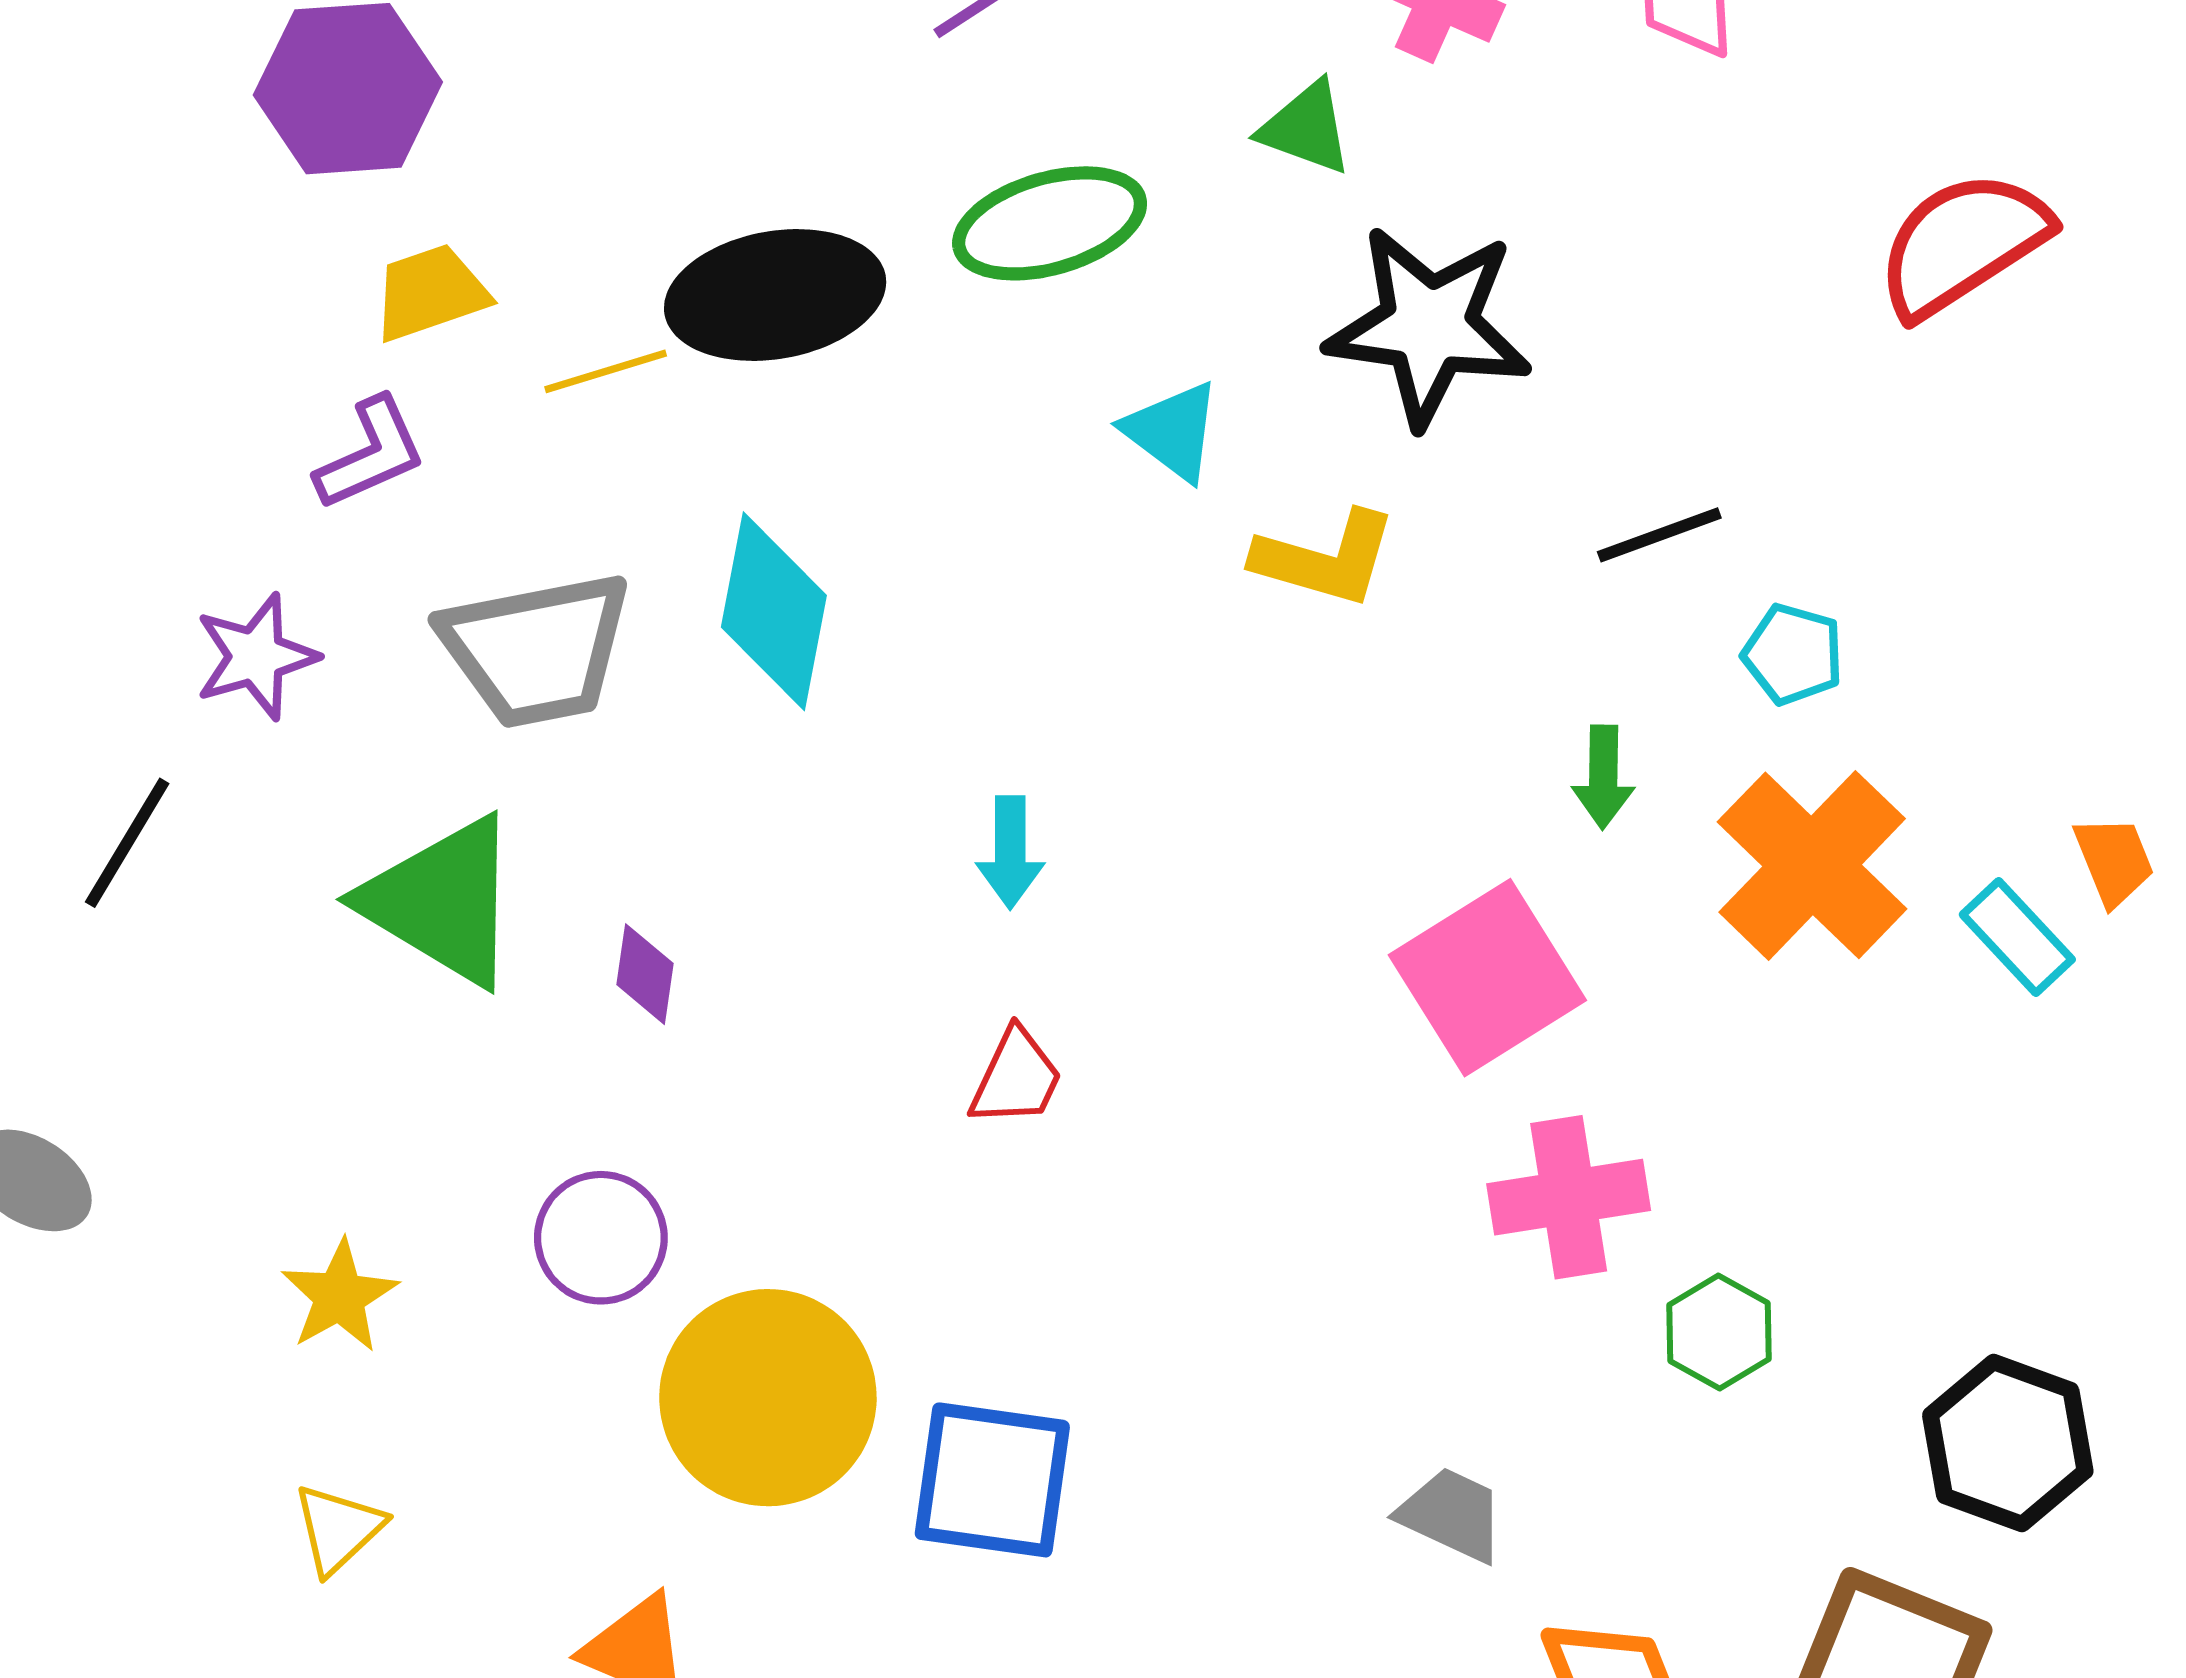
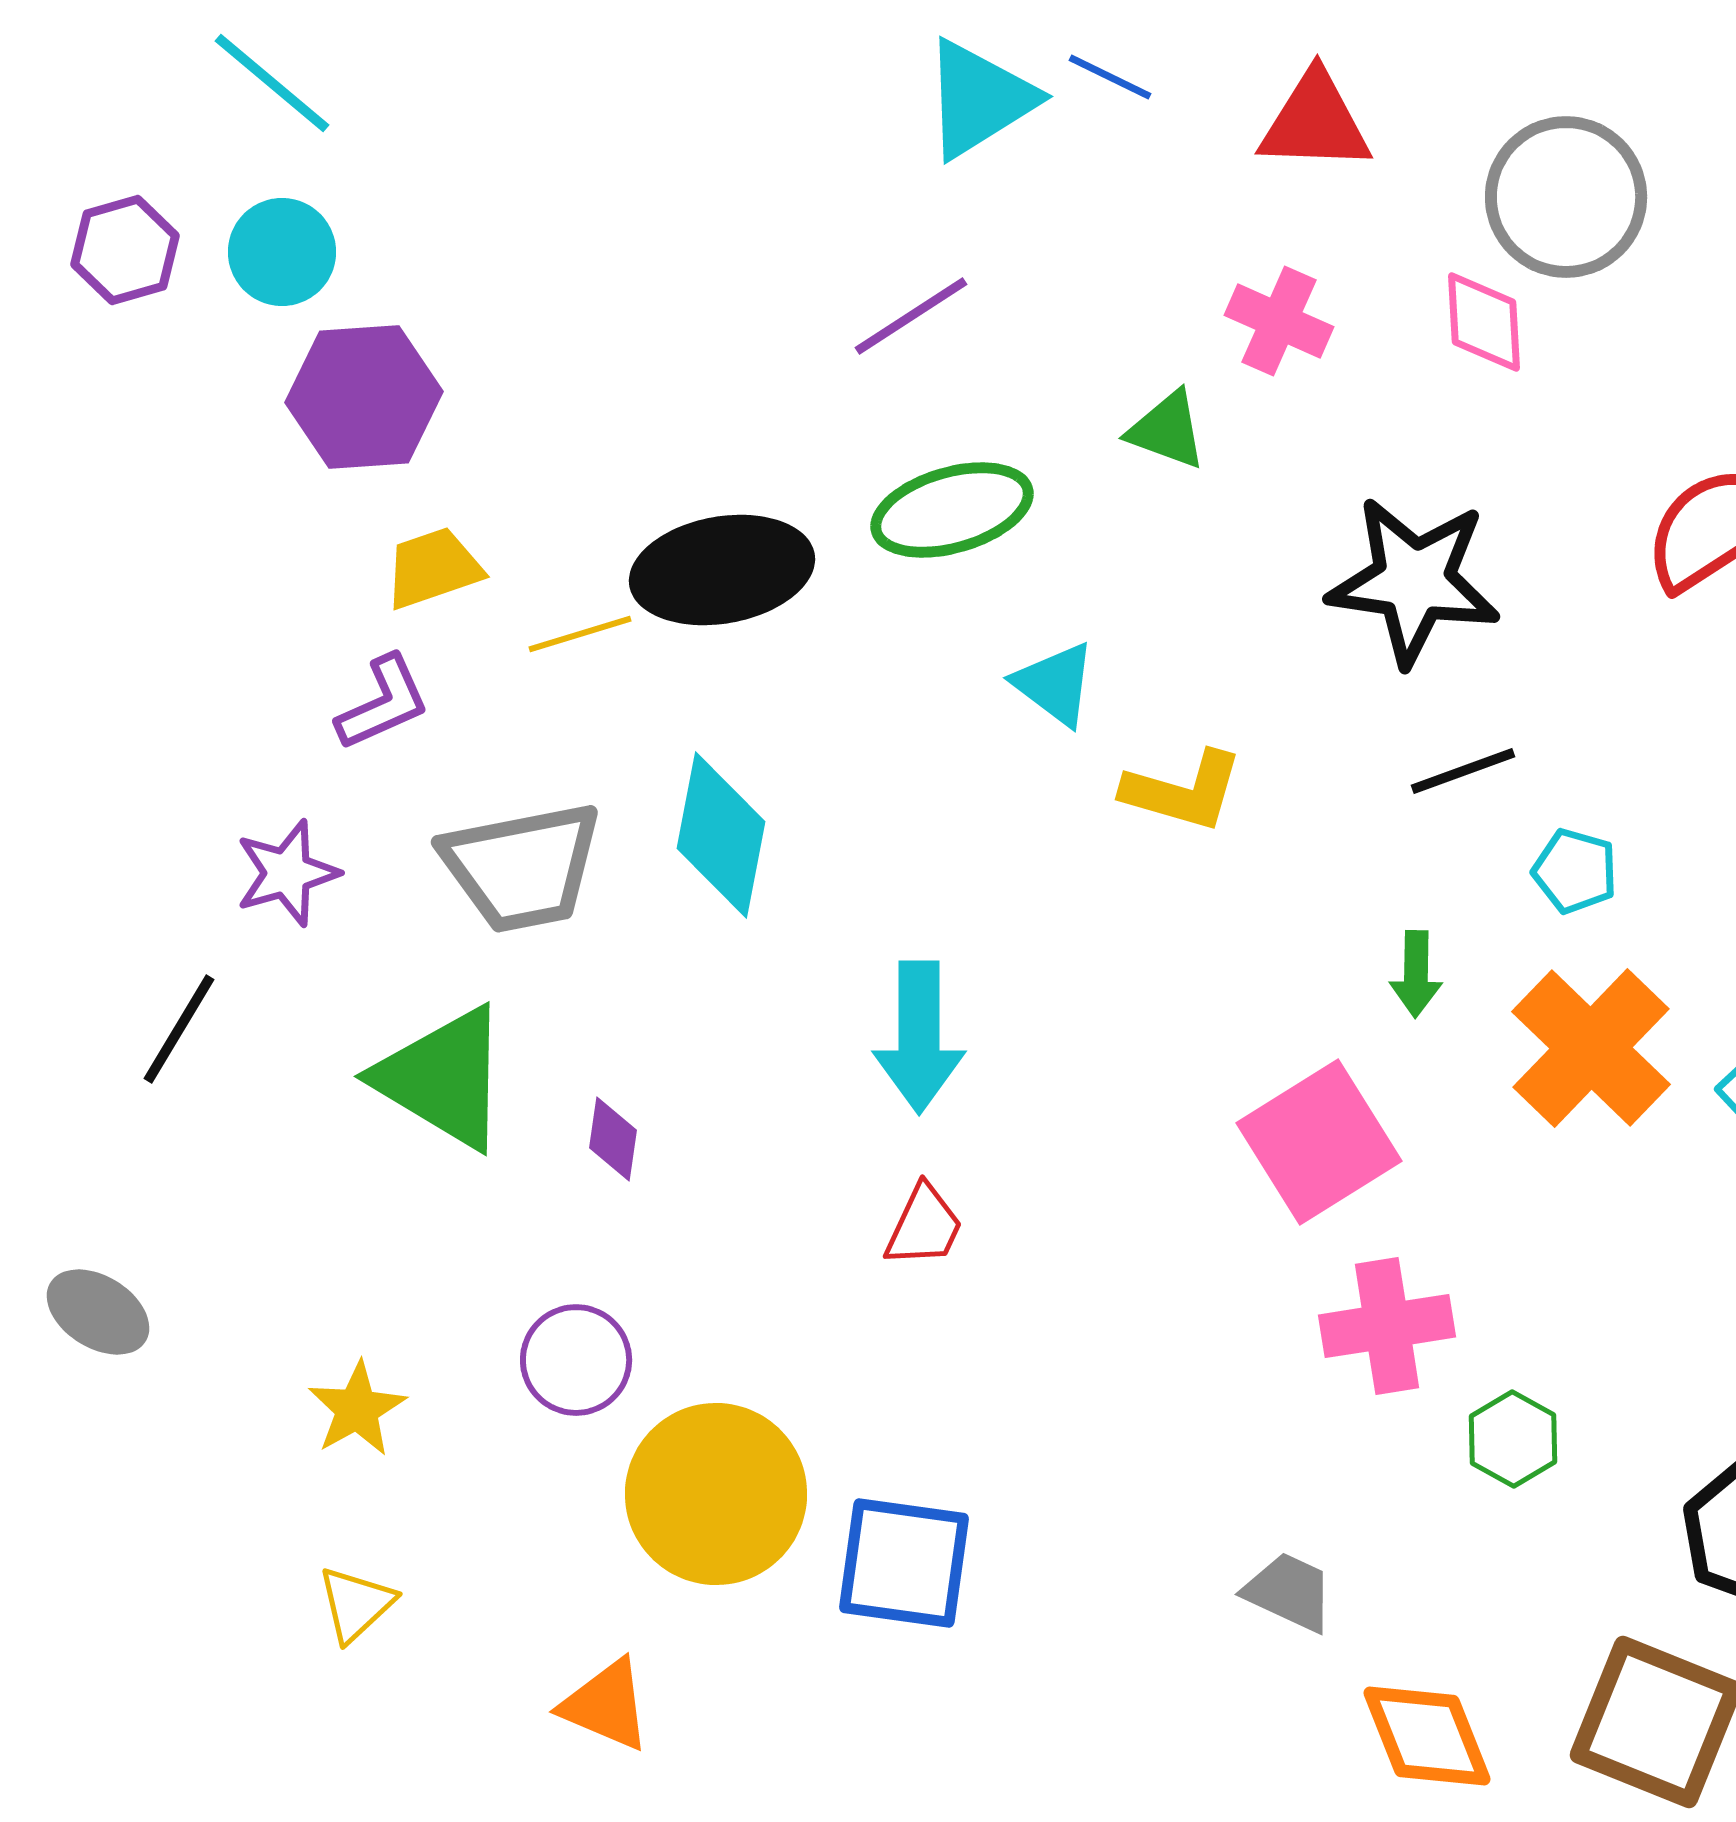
black star: (1429, 326) -> (1414, 581), moved
cyan arrow: (1010, 852) -> (919, 1037), size x1.6

